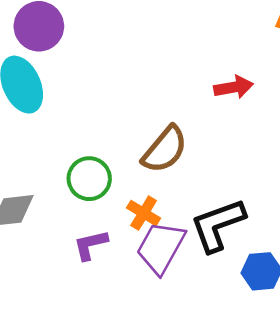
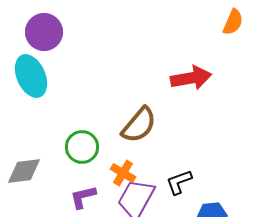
red arrow: (234, 87) -> (191, 78), size x1.4
black L-shape: (218, 225) -> (179, 182), size x0.6

